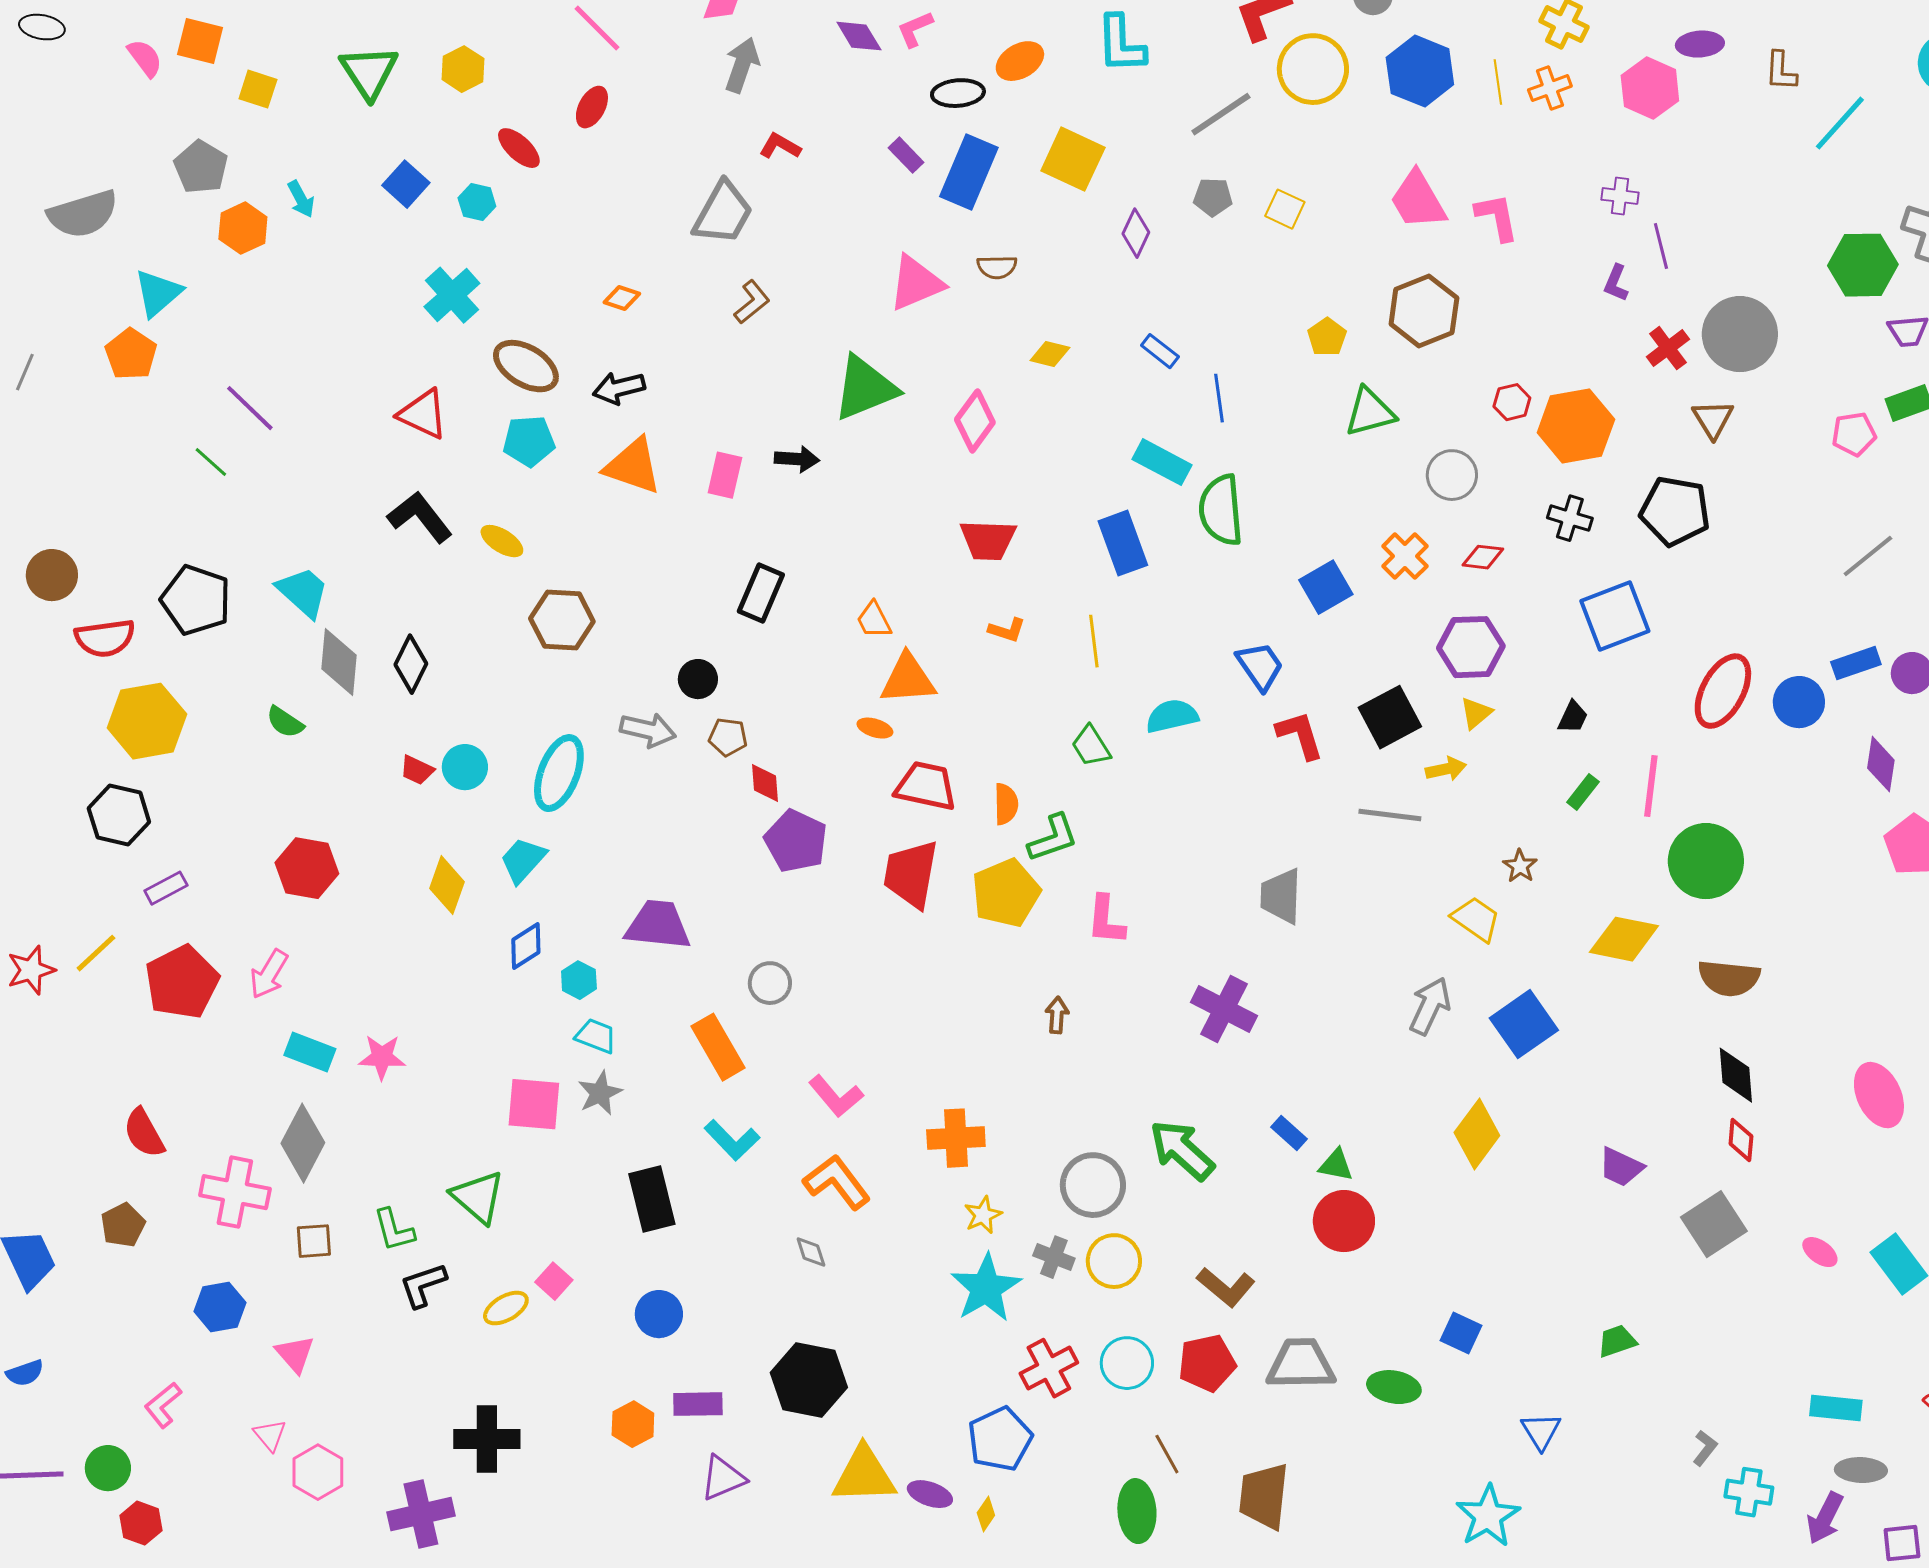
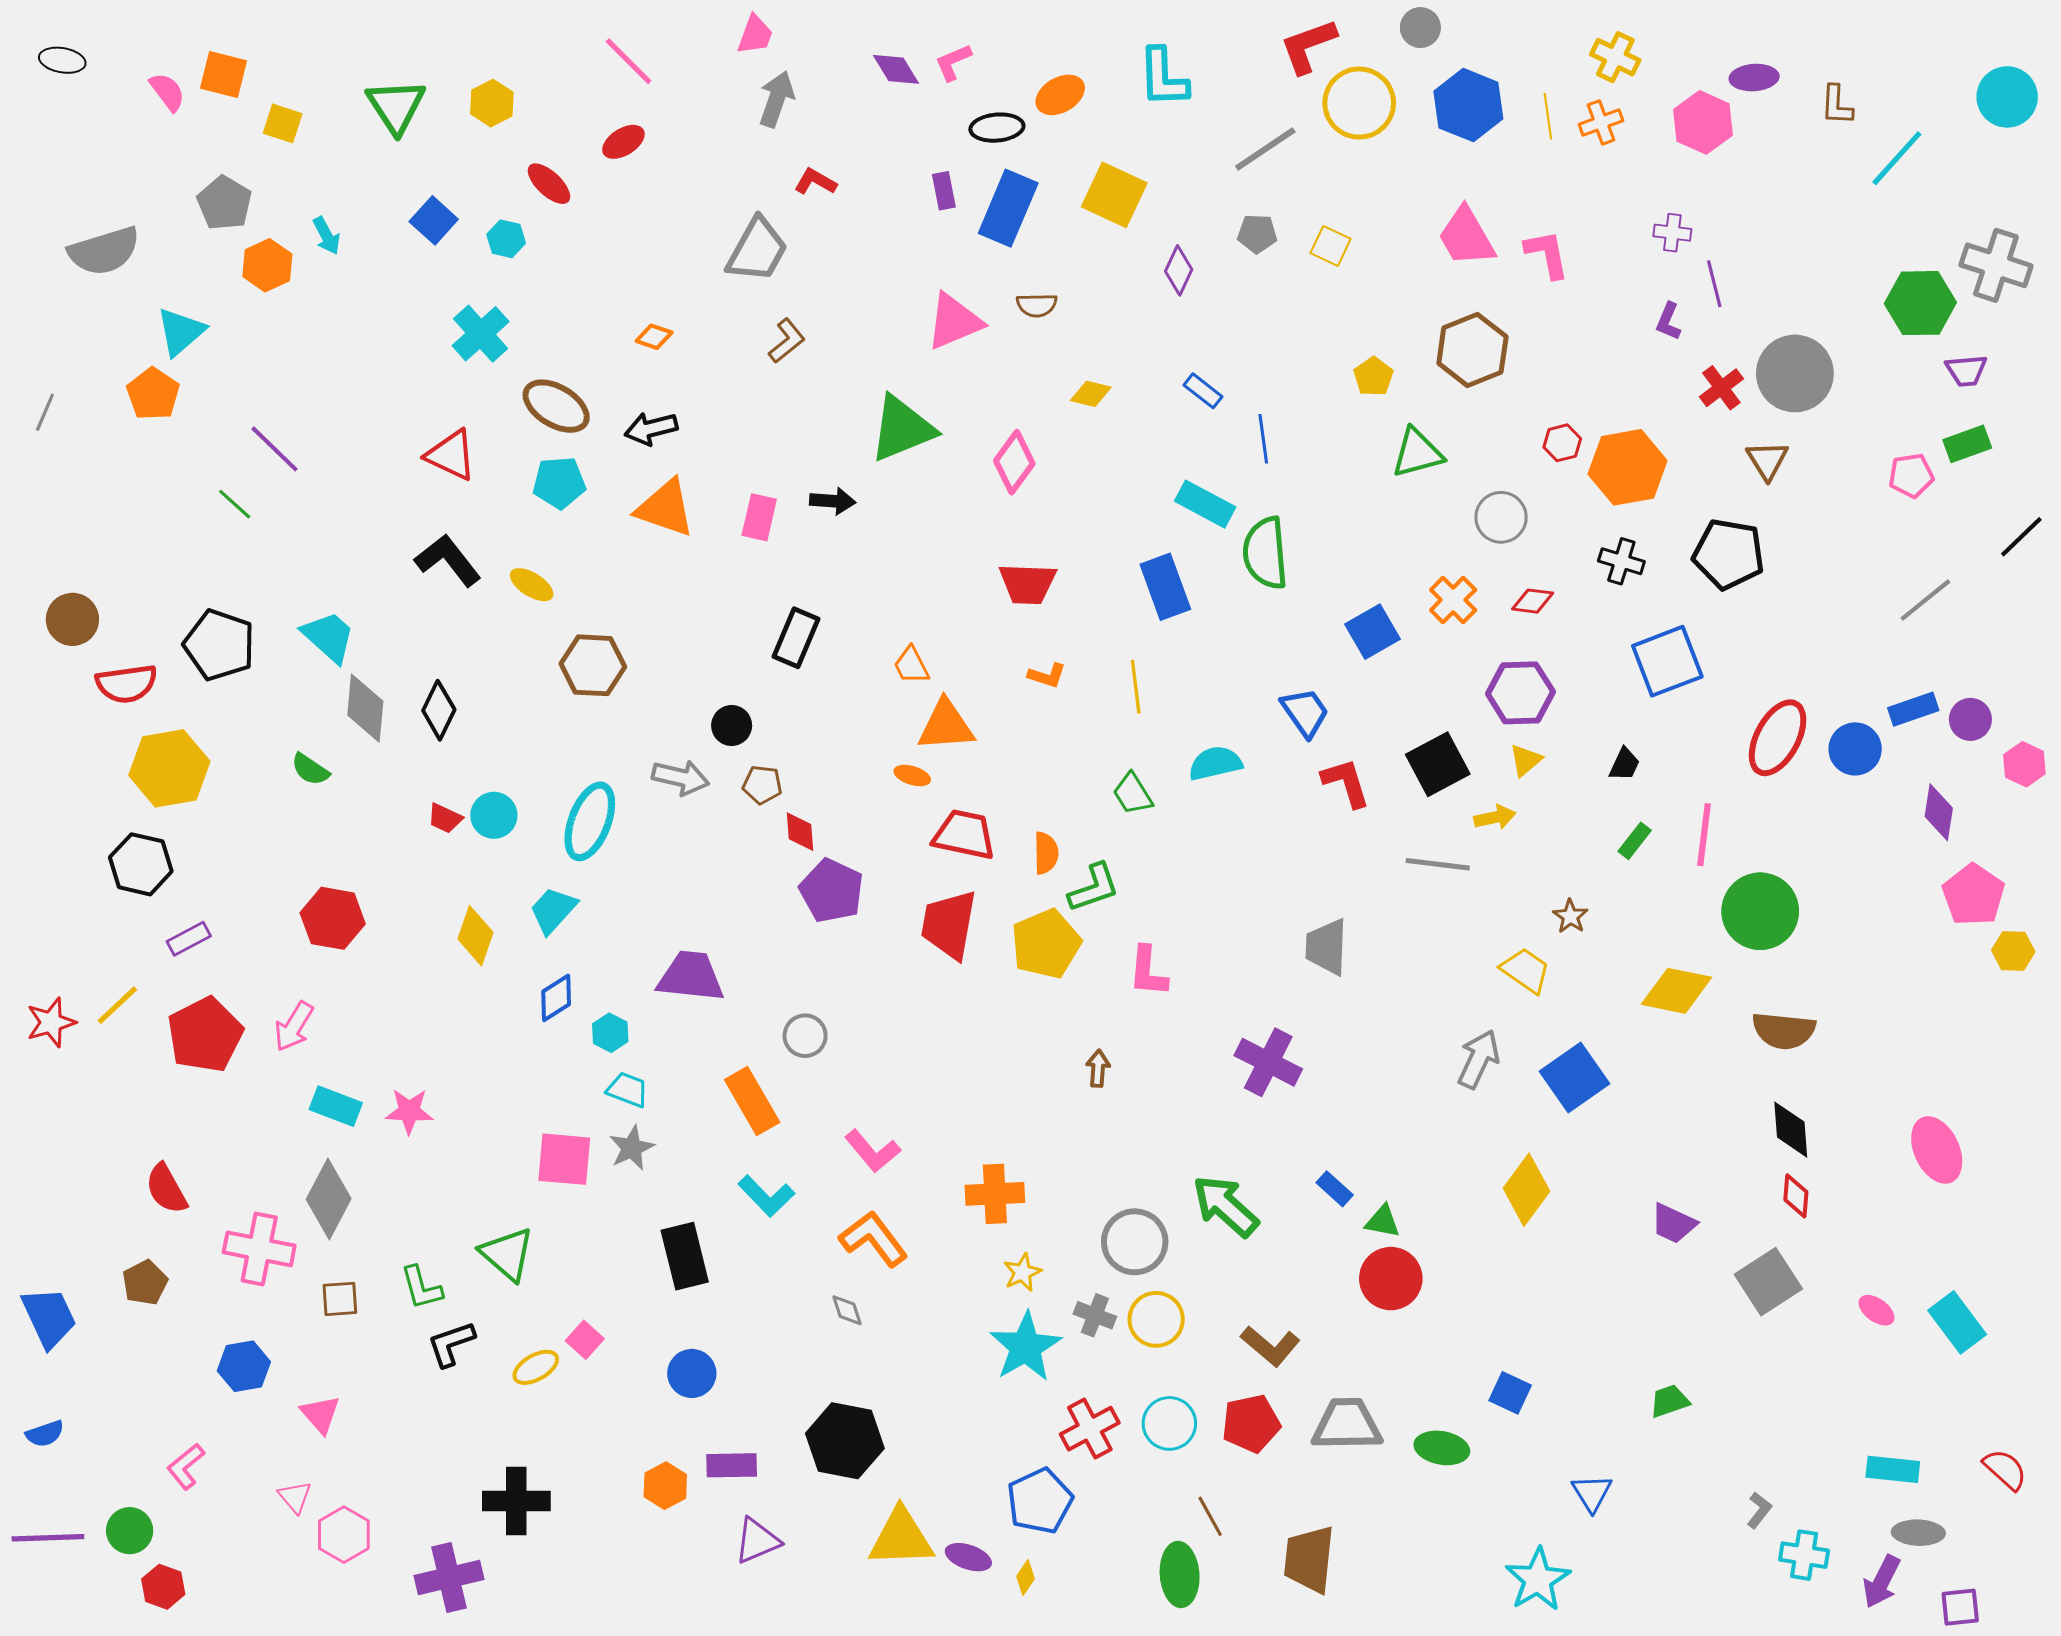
red ellipse: (592, 107) -> (623, 142), turned 30
purple rectangle: (906, 155) -> (944, 191), turned 33

